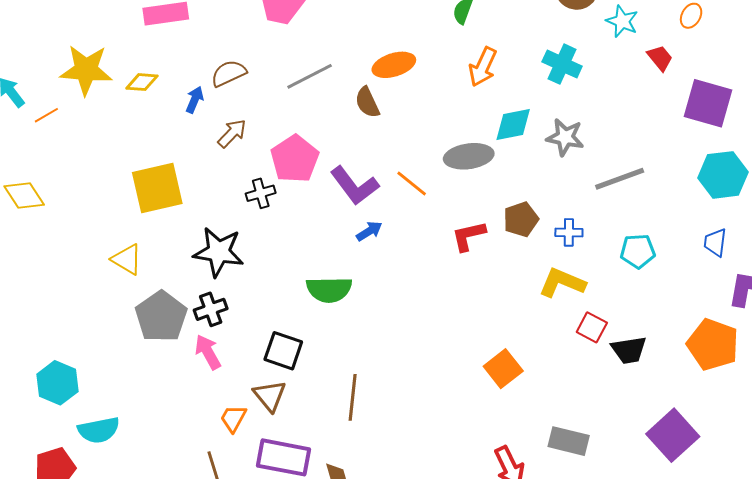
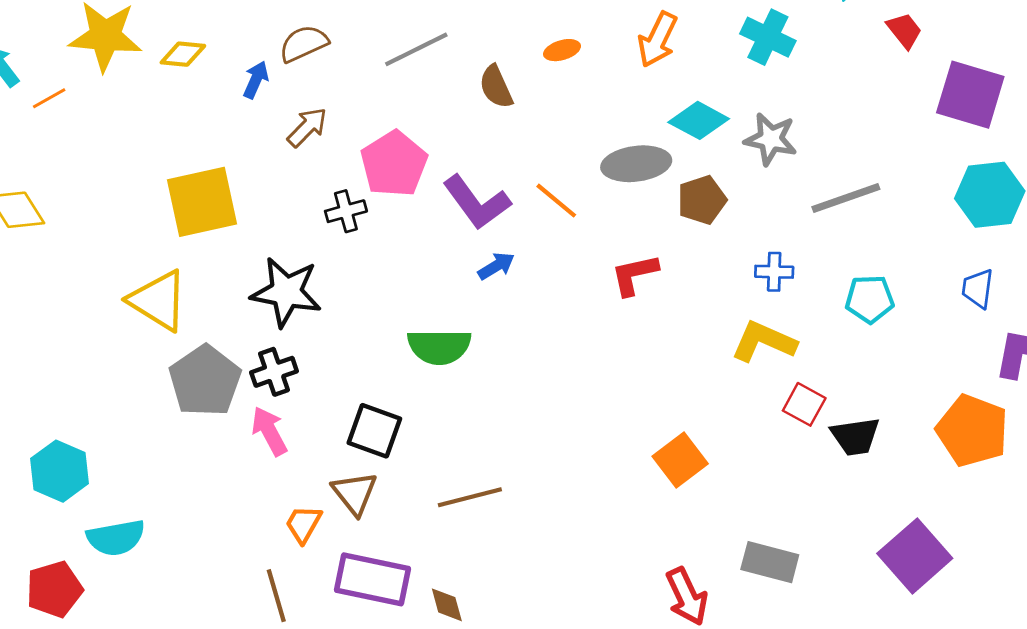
orange ellipse: (394, 65) -> (562, 50), moved, size x0.6
cyan diamond: (513, 125) -> (699, 120), turned 39
brown pentagon: (521, 219) -> (702, 200), moved
yellow triangle: (127, 259) -> (158, 301), size x1.4
brown line: (353, 397) -> (470, 497), turned 69

